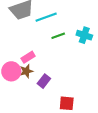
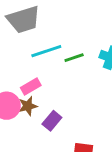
cyan line: (46, 17) -> (46, 51), moved

